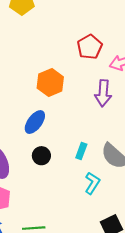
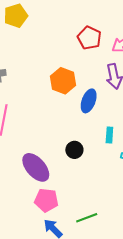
blue ellipse: (35, 122) -> (89, 101), moved

